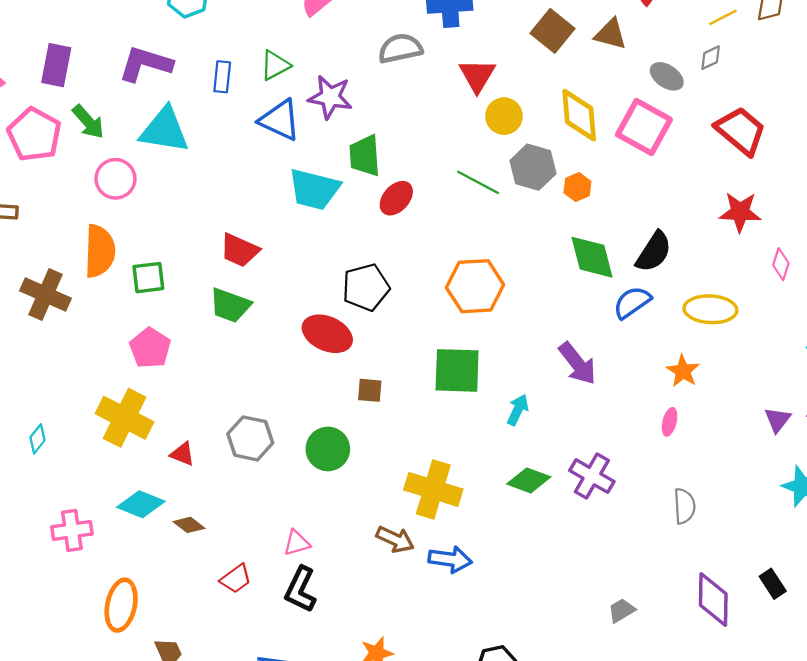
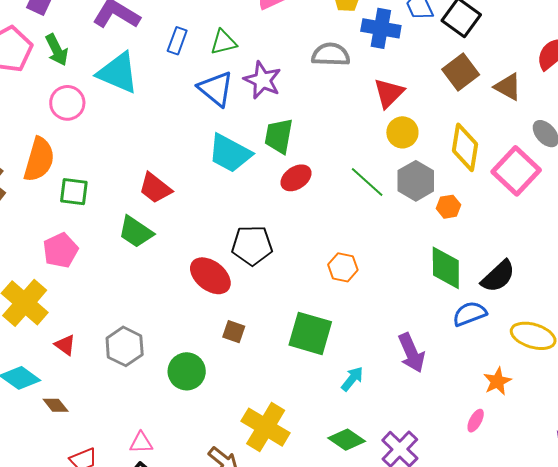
orange hexagon: (475, 286) -> (343, 267), size x0.6

